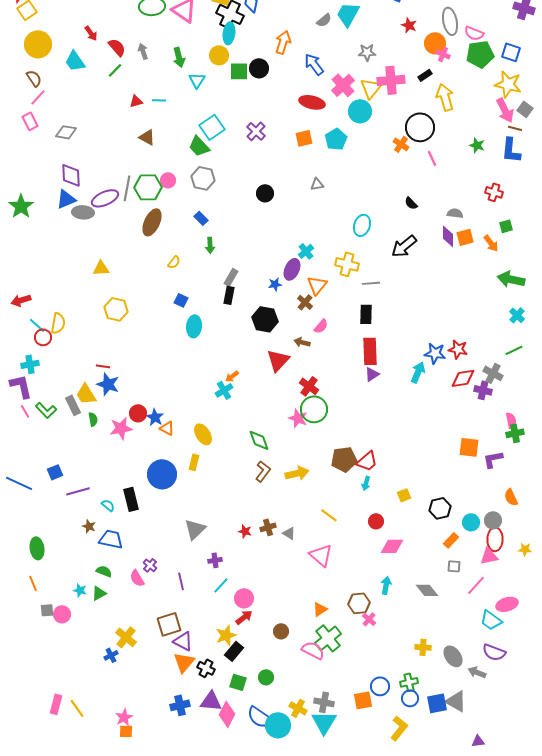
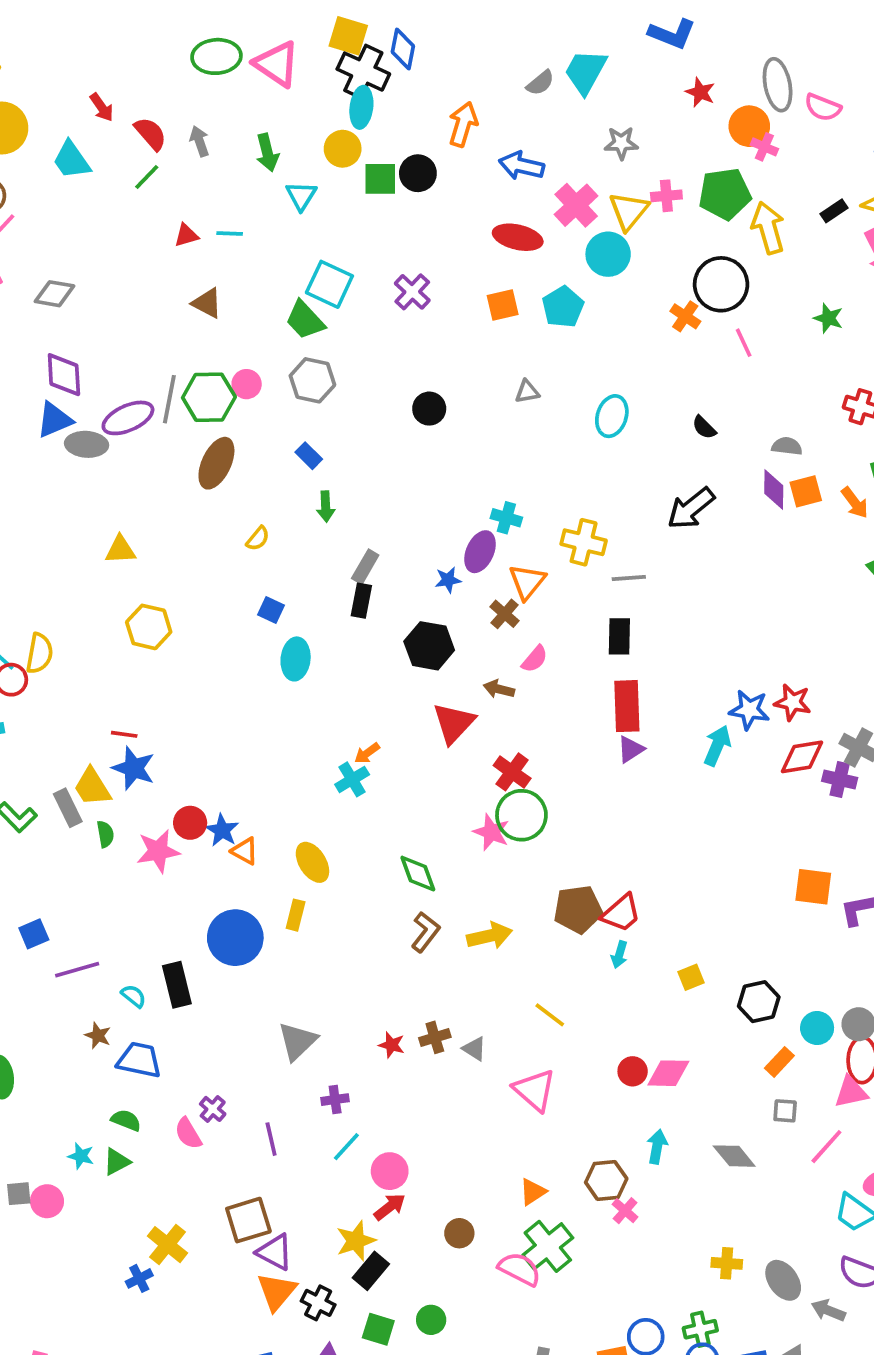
green pentagon: (480, 54) -> (725, 194), moved
blue arrow: (314, 64) -> (521, 166), turned -40
black rectangle: (425, 75) -> (834, 211), moved
pink cross: (391, 80) -> (666, 196), size x0.6
cyan square: (212, 127) -> (329, 284), turned -30
cyan ellipse: (362, 225) -> (612, 416), moved
cyan cross: (306, 251) -> (506, 518), turned -35
red circle: (376, 521) -> (633, 1071), moved

